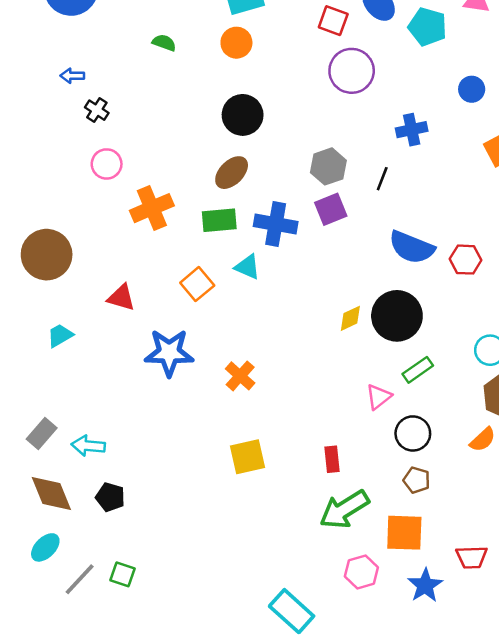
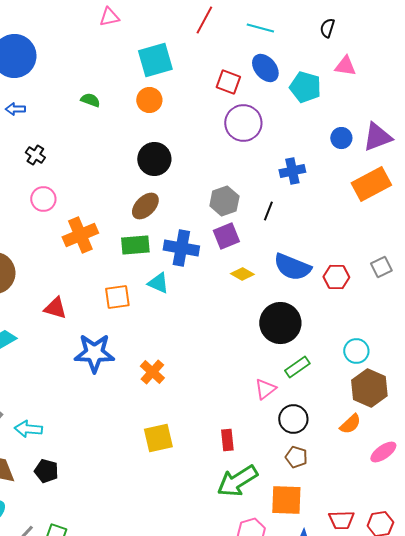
blue arrow: (72, 76) -> (15, 109), moved
orange square: (197, 284) -> (117, 297), turned 32
yellow diamond: (350, 318) -> (242, 274), moved, turned 55

